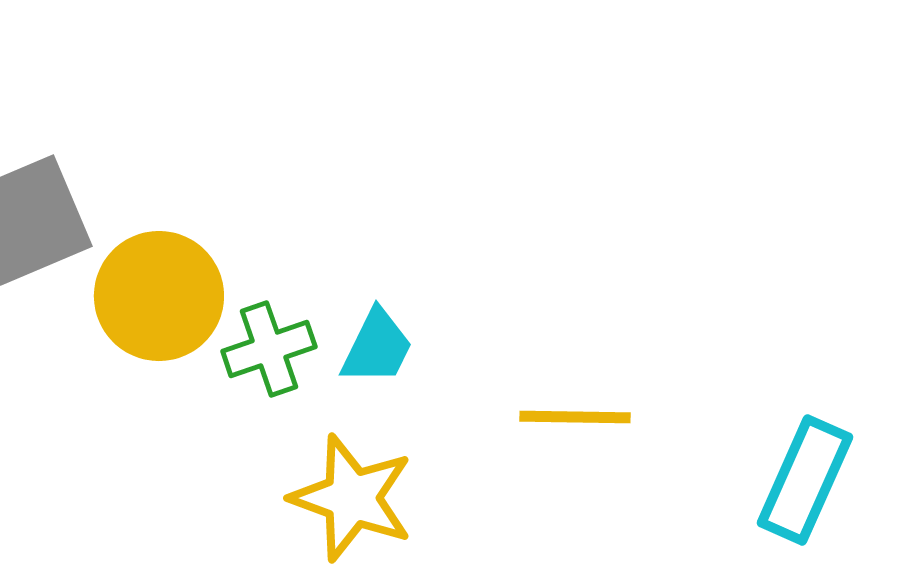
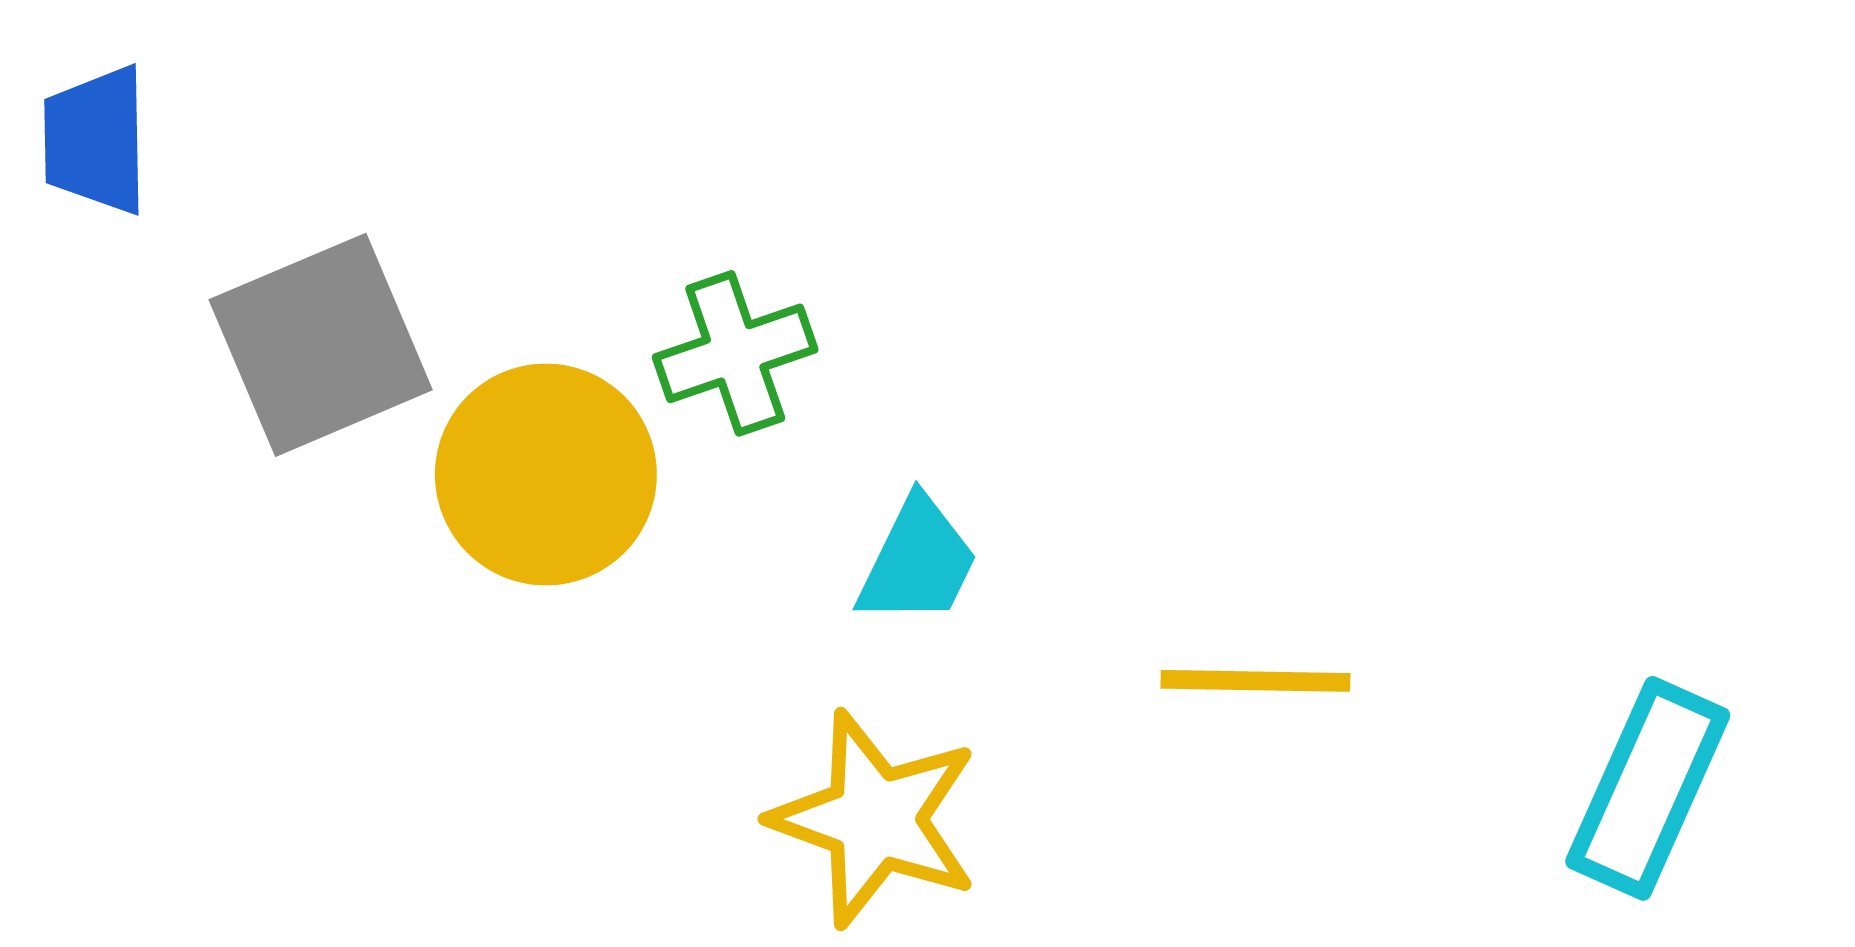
green cross: (269, 349) -> (735, 353), moved

